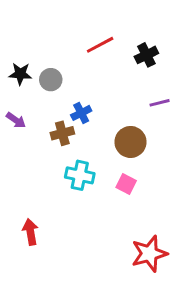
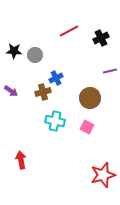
purple arrow: (16, 120) -> (11, 91), moved

